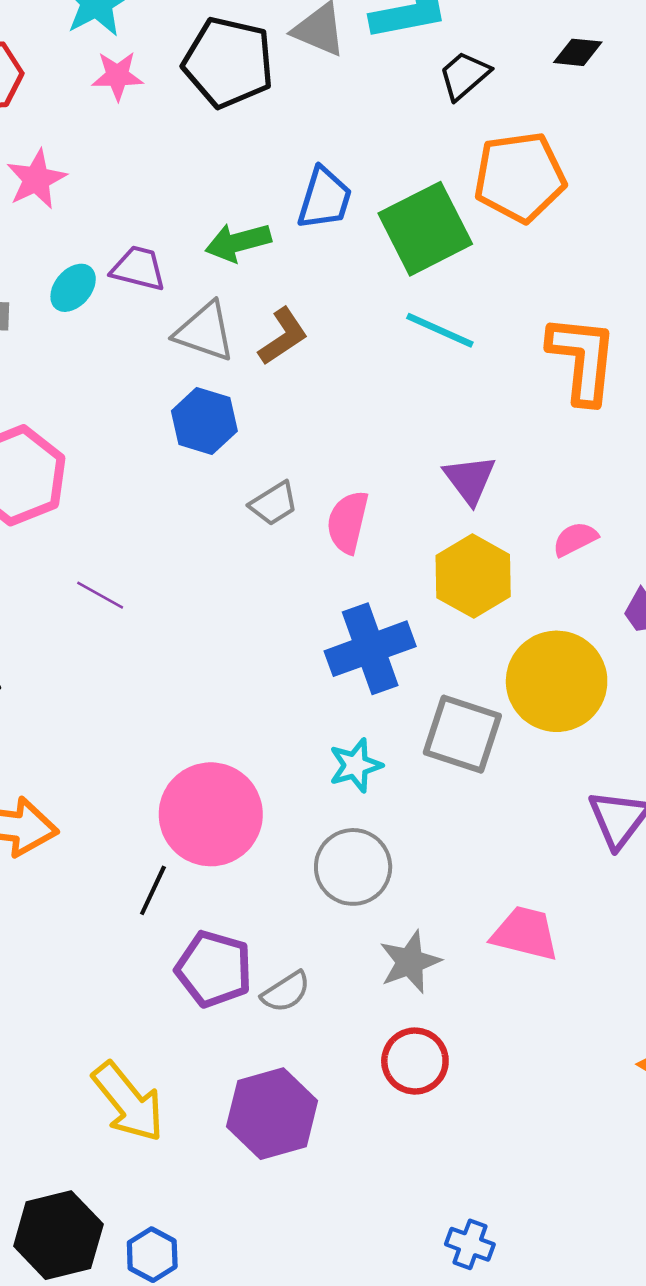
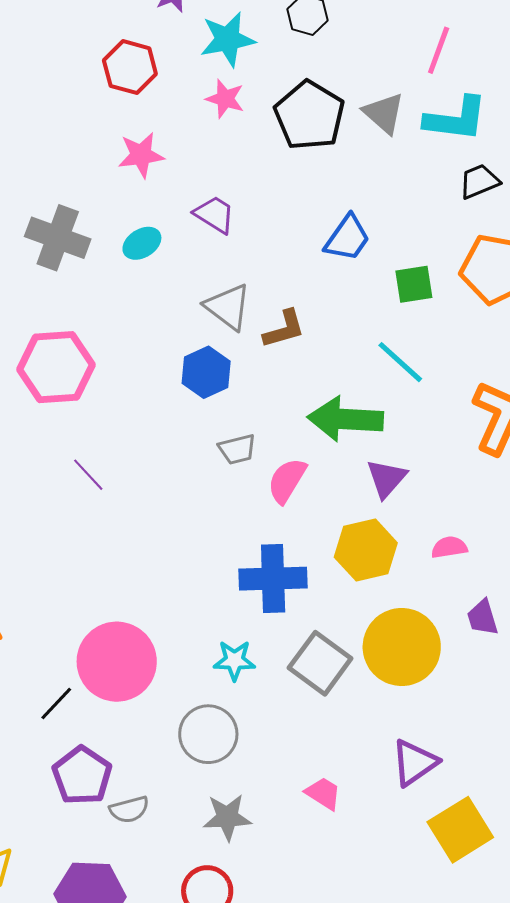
green square: (425, 229) -> (414, 284), size x0.6
green arrow: (238, 242) -> (345, 419), moved, size x1.5
purple trapezoid: (138, 268) -> (214, 215), moved
pink trapezoid: (525, 933) -> (323, 793), moved, size x0.7

